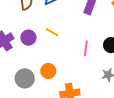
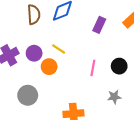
orange circle: (48, 71) -> (49, 67), moved

